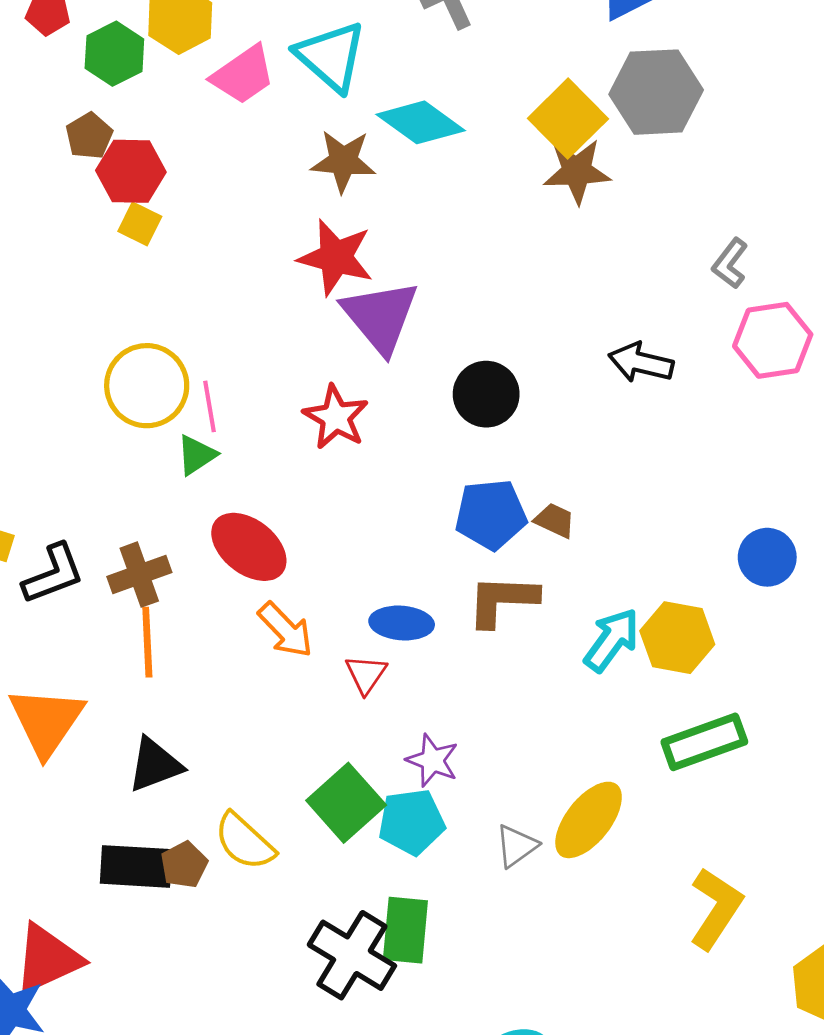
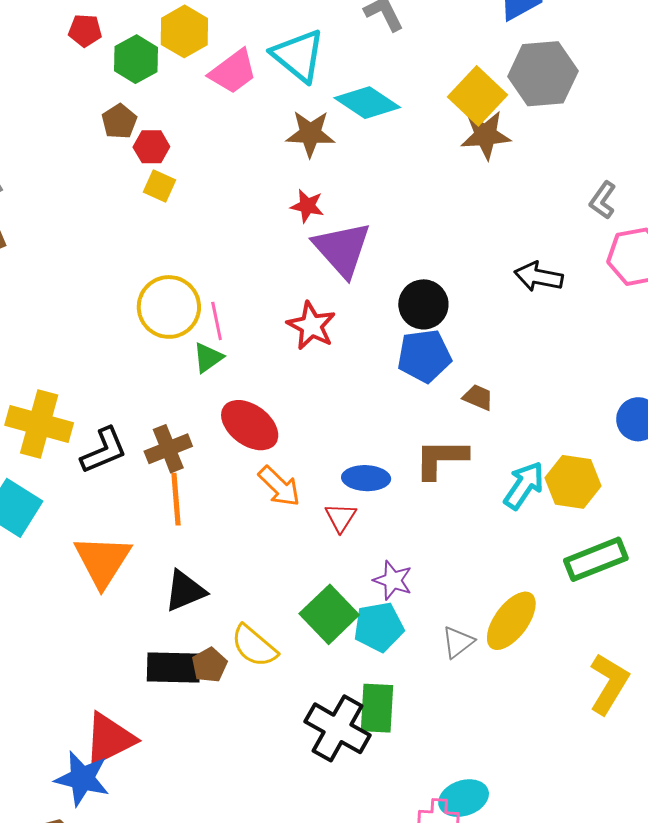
red hexagon: (131, 171) -> (151, 147), size x0.7
red star: (336, 257) -> (307, 206), size x0.6
blue pentagon: (491, 514) -> (424, 356), moved

